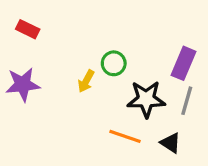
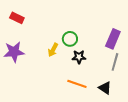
black star: (146, 99) -> (79, 57), moved, size x0.6

